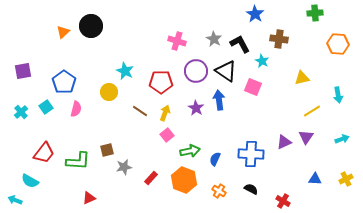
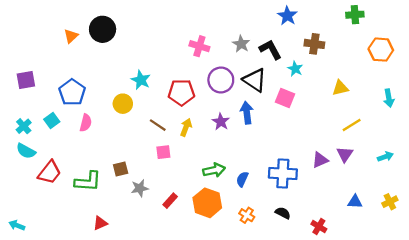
cyan arrow: (338, 95) -> (389, 98), moved
pink square: (167, 135) -> (163, 152), moved, turned 32
cyan semicircle: (30, 181) -> (26, 151), moved

